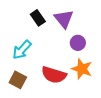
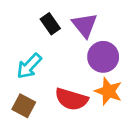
purple circle: (78, 43) -> (103, 57), size x1.5

